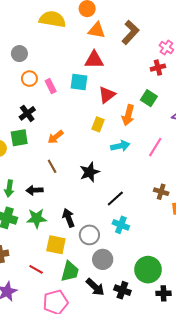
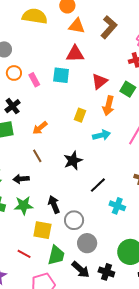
red triangle: (107, 95) -> (100, 81), moved
cyan cross: (121, 225) -> (117, 206), moved

